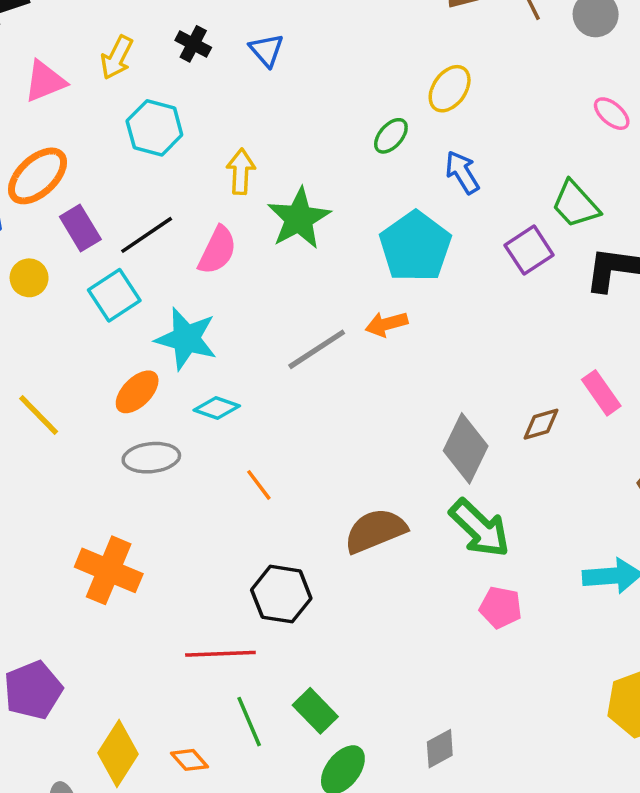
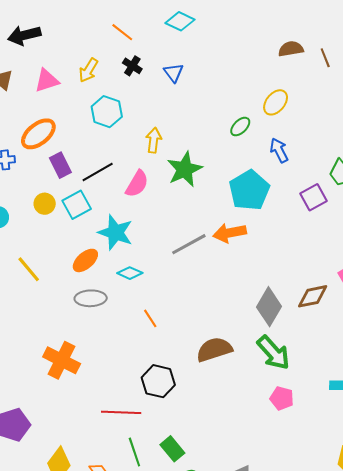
yellow circle: (29, 278) -> (45, 204), moved
orange arrow: (387, 324) -> (230, 233), size x1.4
brown diamond: (541, 424) -> (313, 296), size x1.4

